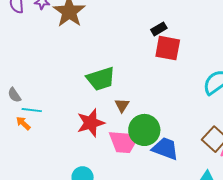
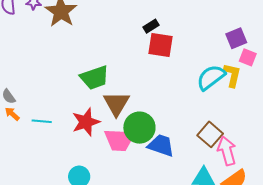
brown triangle: (122, 105) -> (116, 104), size x1.8
cyan line: (32, 110) -> (42, 121), moved
orange arrow: (23, 123) -> (12, 114), moved

